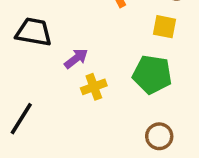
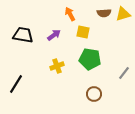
yellow square: (165, 27) -> (83, 32), moved
purple arrow: (76, 59) -> (54, 35), moved

